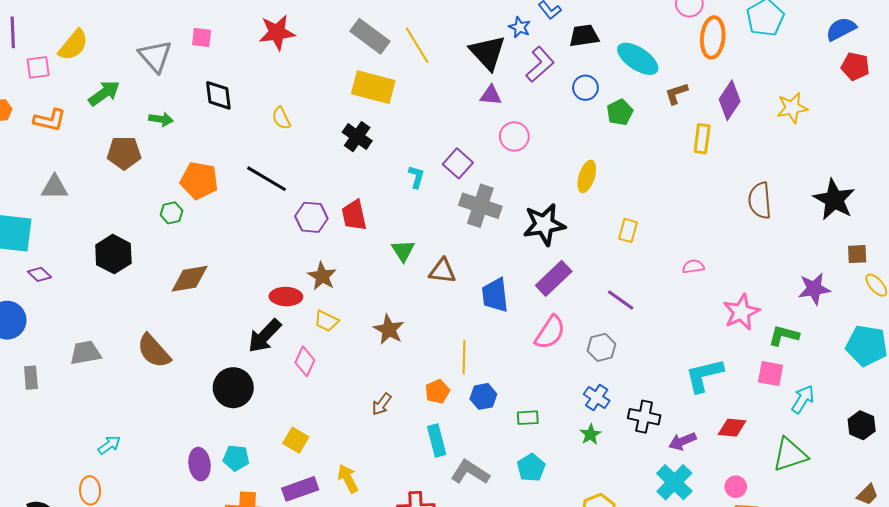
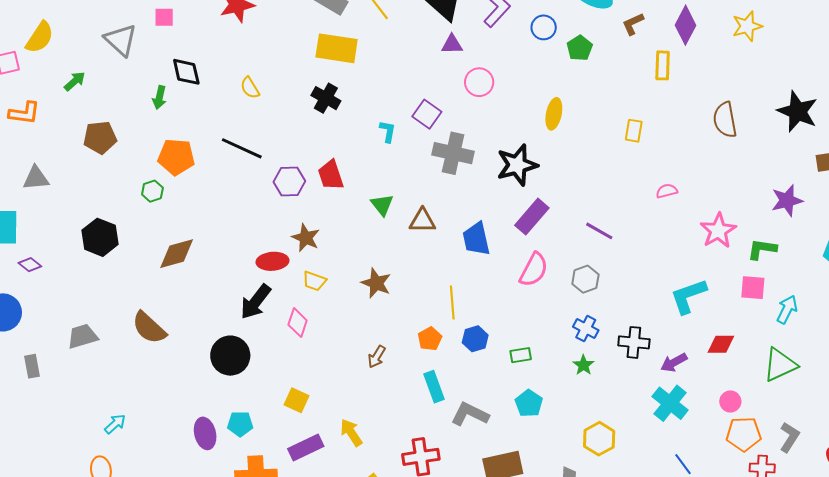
green arrow: (104, 93) -> (75, 81), size x0.7
green arrow: (161, 119) -> (159, 97), moved, turned 100
yellow rectangle: (628, 230) -> (634, 131), moved

